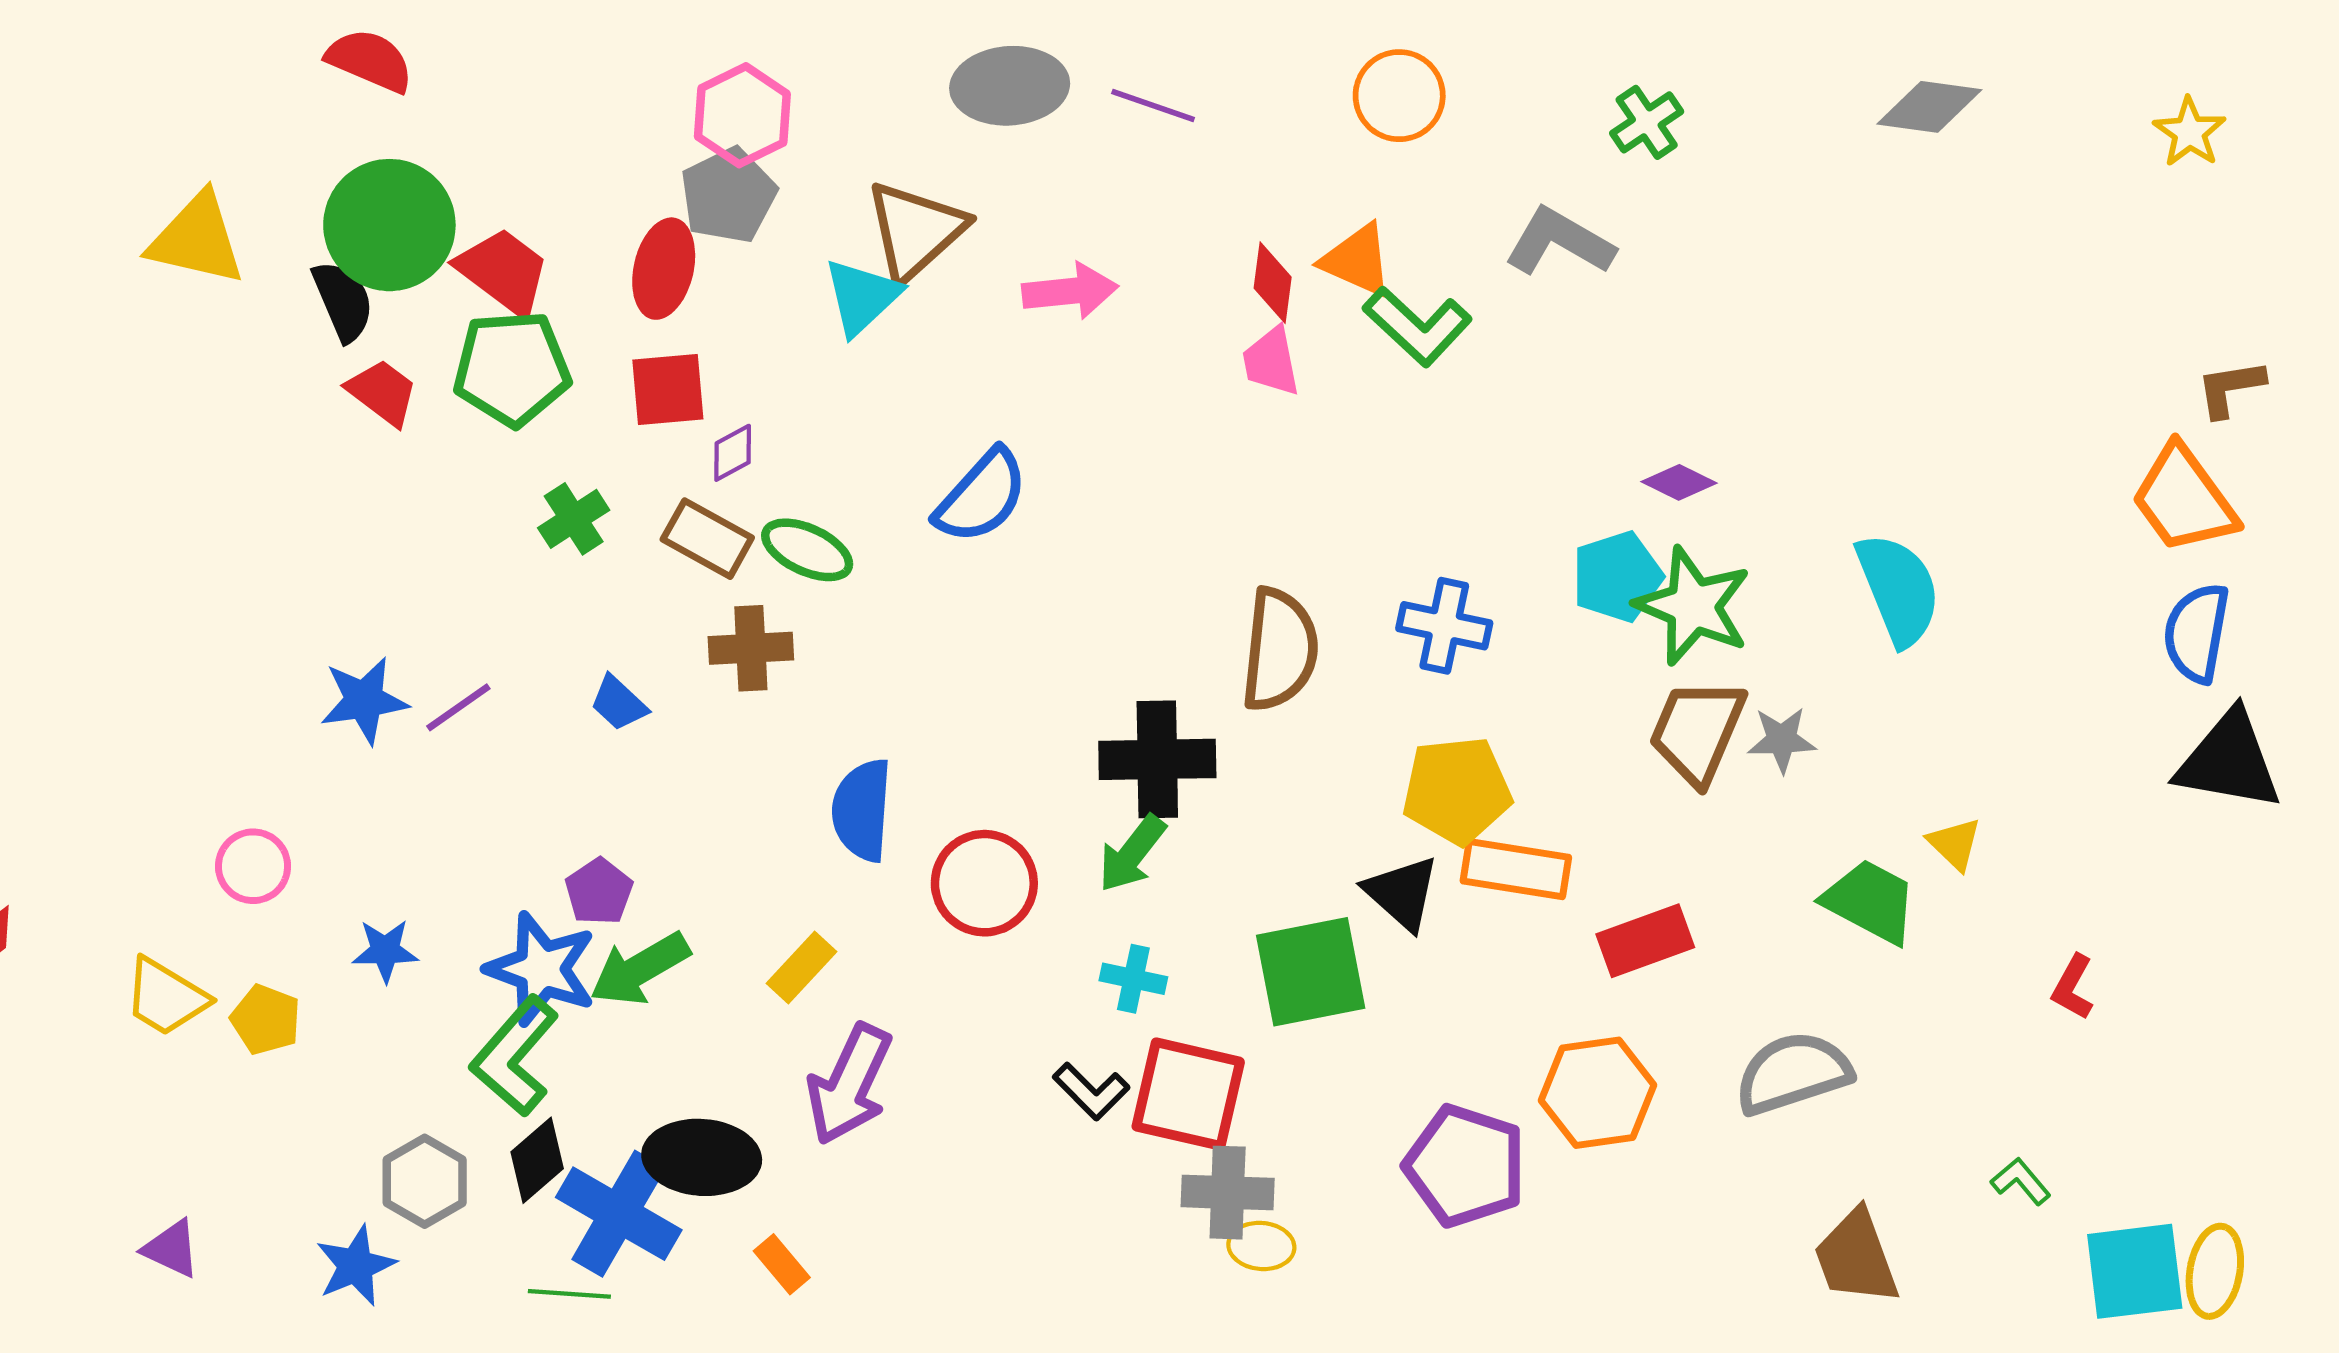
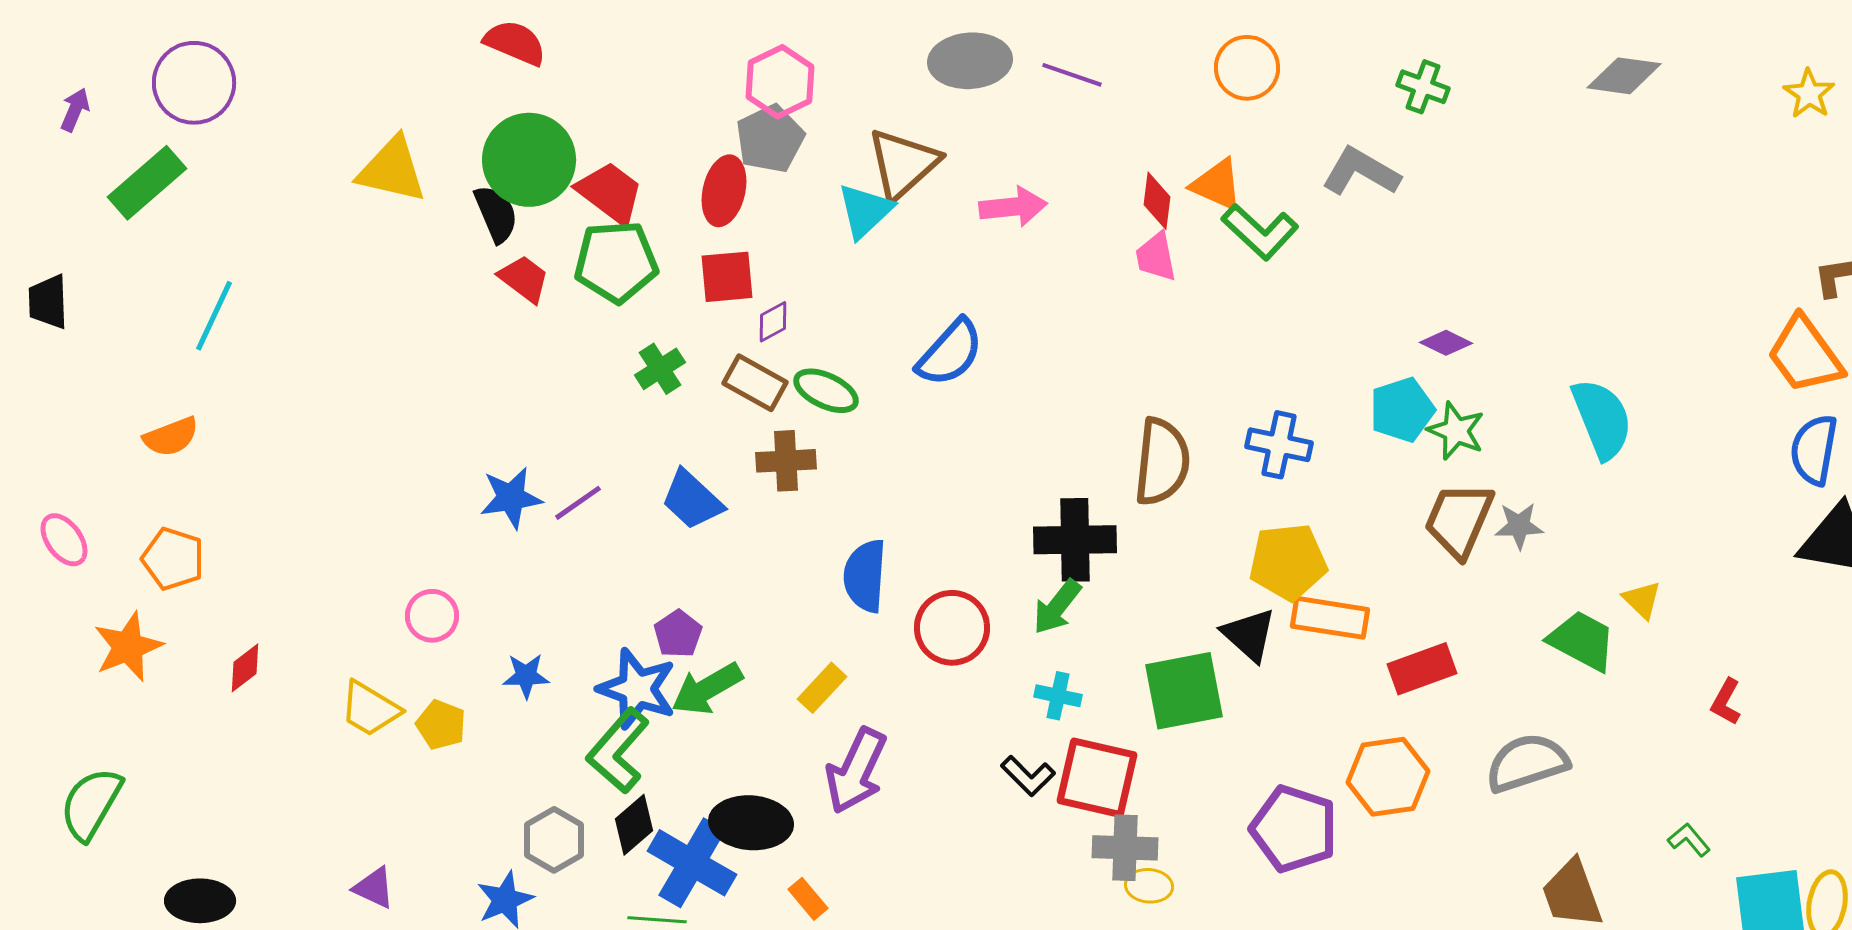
green cross: (1647, 122) -> (1423, 87), turned -36
green star: (1693, 606) -> (1456, 431), size x0.7
blue trapezoid: (619, 703) -> (692, 500), size x1.5

